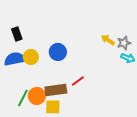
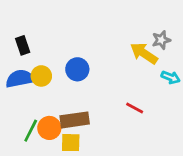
yellow arrow: (108, 40) -> (144, 53), size x1.5
gray star: (124, 43) -> (161, 40), moved
red line: (78, 81) -> (135, 108), moved, turned 64

